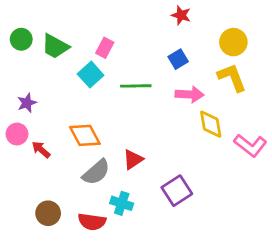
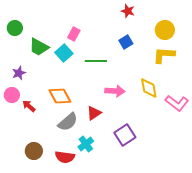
green trapezoid: (55, 46) -> (39, 47), moved
yellow L-shape: (232, 77) -> (164, 55), turned -65
pink arrow: (190, 94) -> (115, 91), moved
cyan cross: (122, 203) -> (86, 144), turned 35

